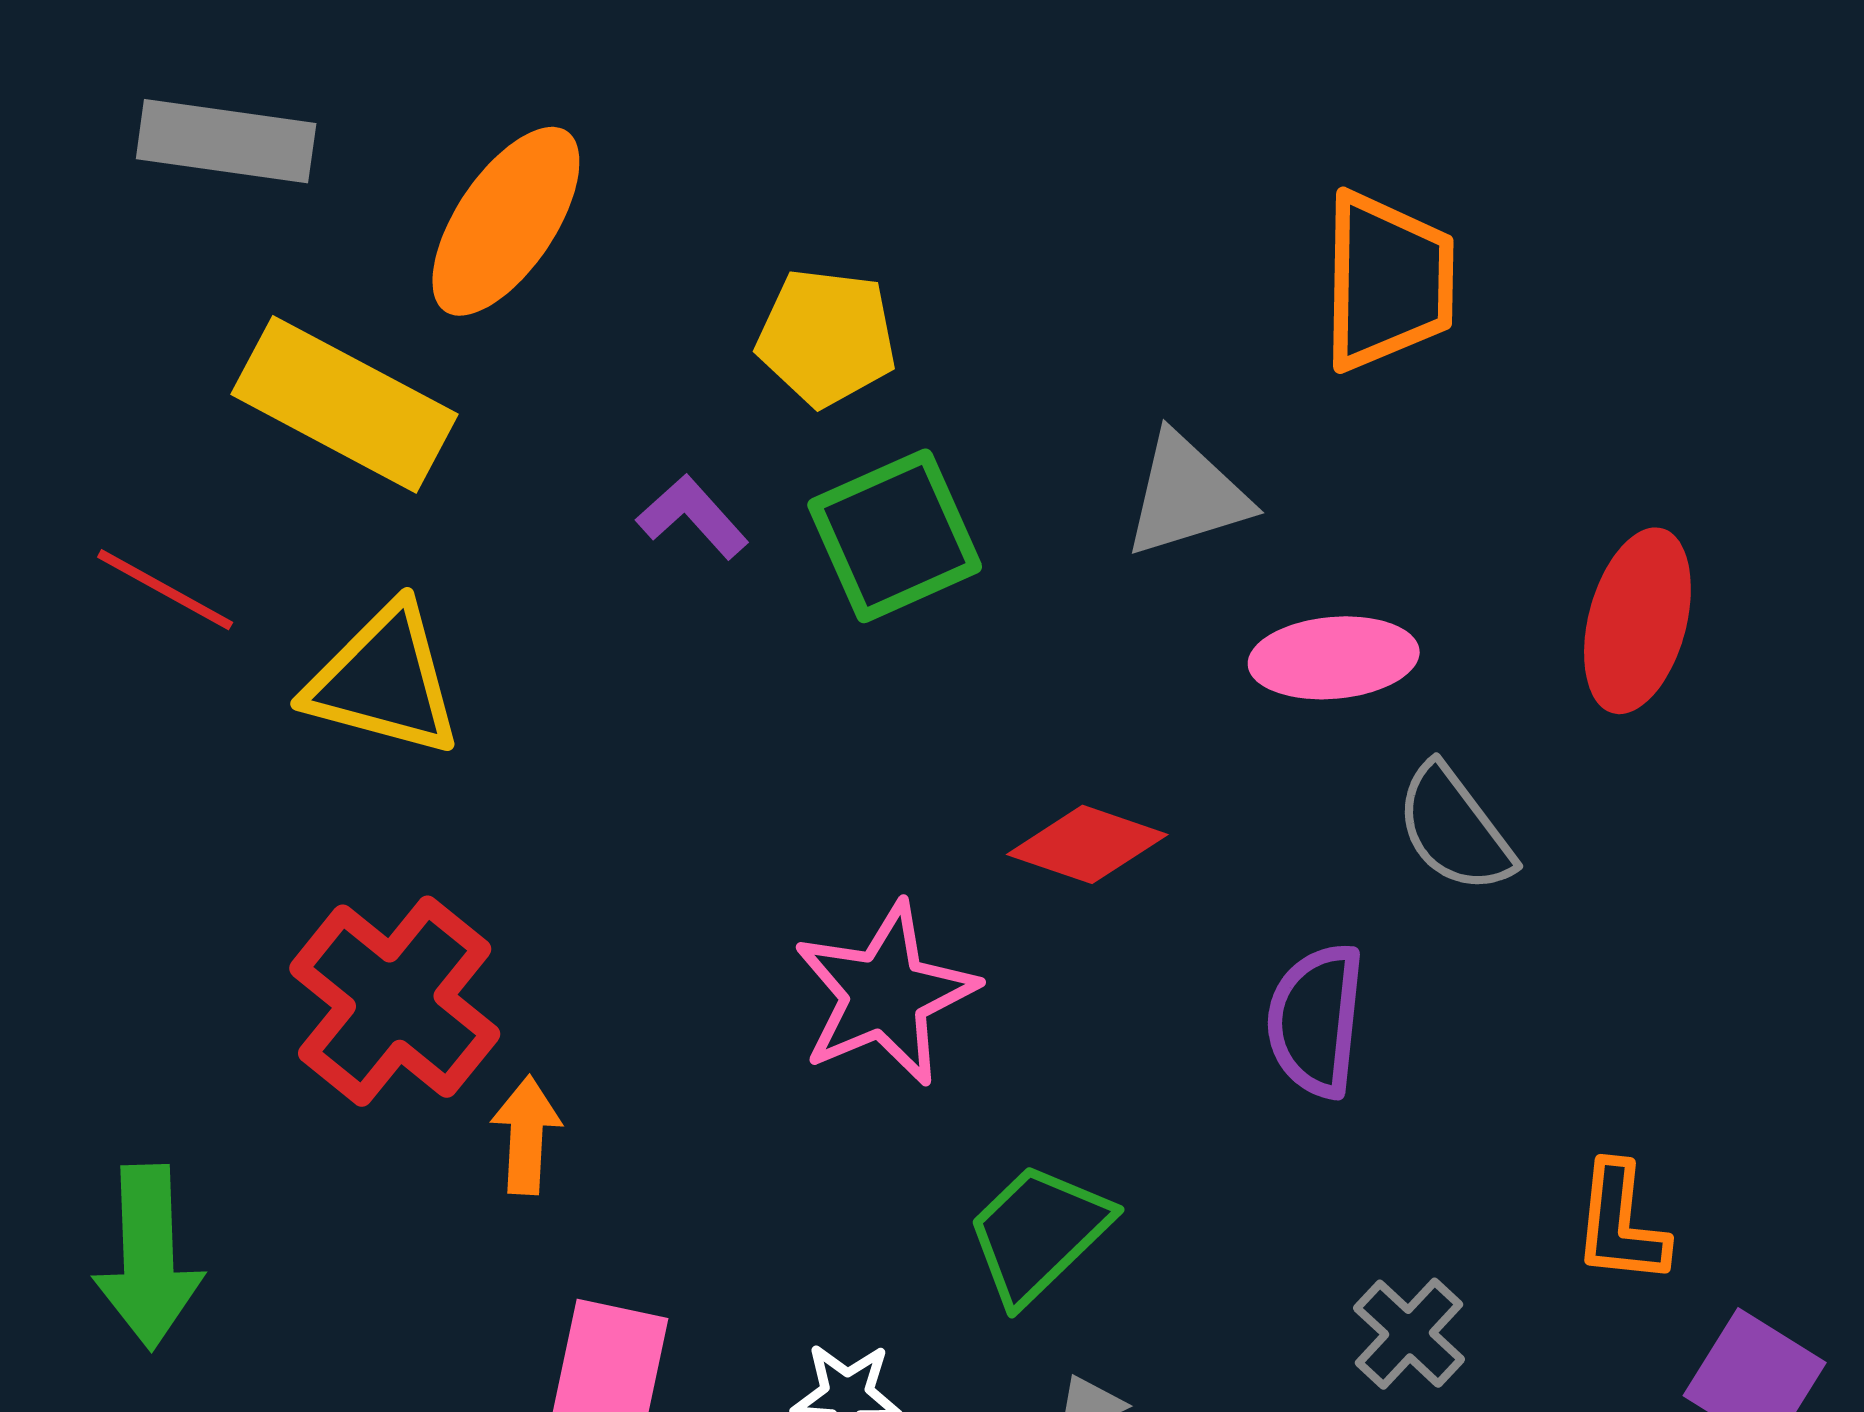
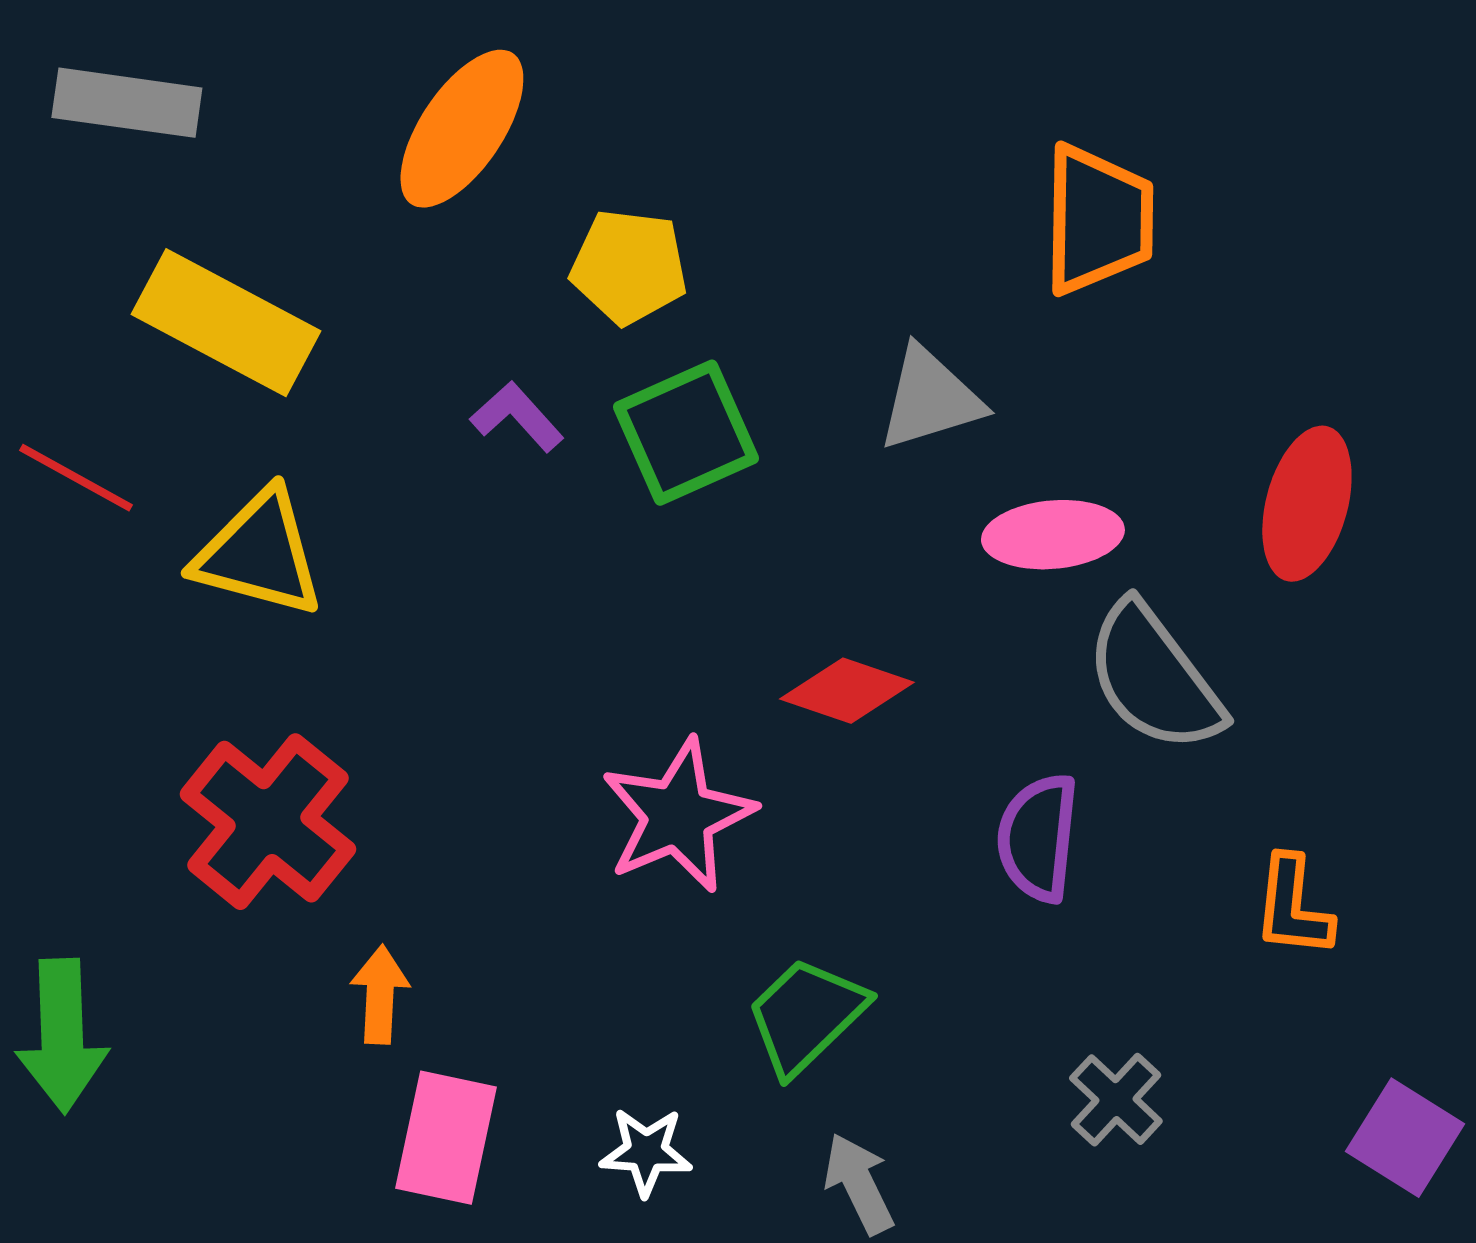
orange ellipse: (506, 221) -> (462, 129), moved
gray semicircle: (1454, 829) -> (1154, 678), size x1.4
orange arrow: (526, 1135) -> (380, 995), moved
orange L-shape: (1621, 1224) -> (1293, 907), moved

